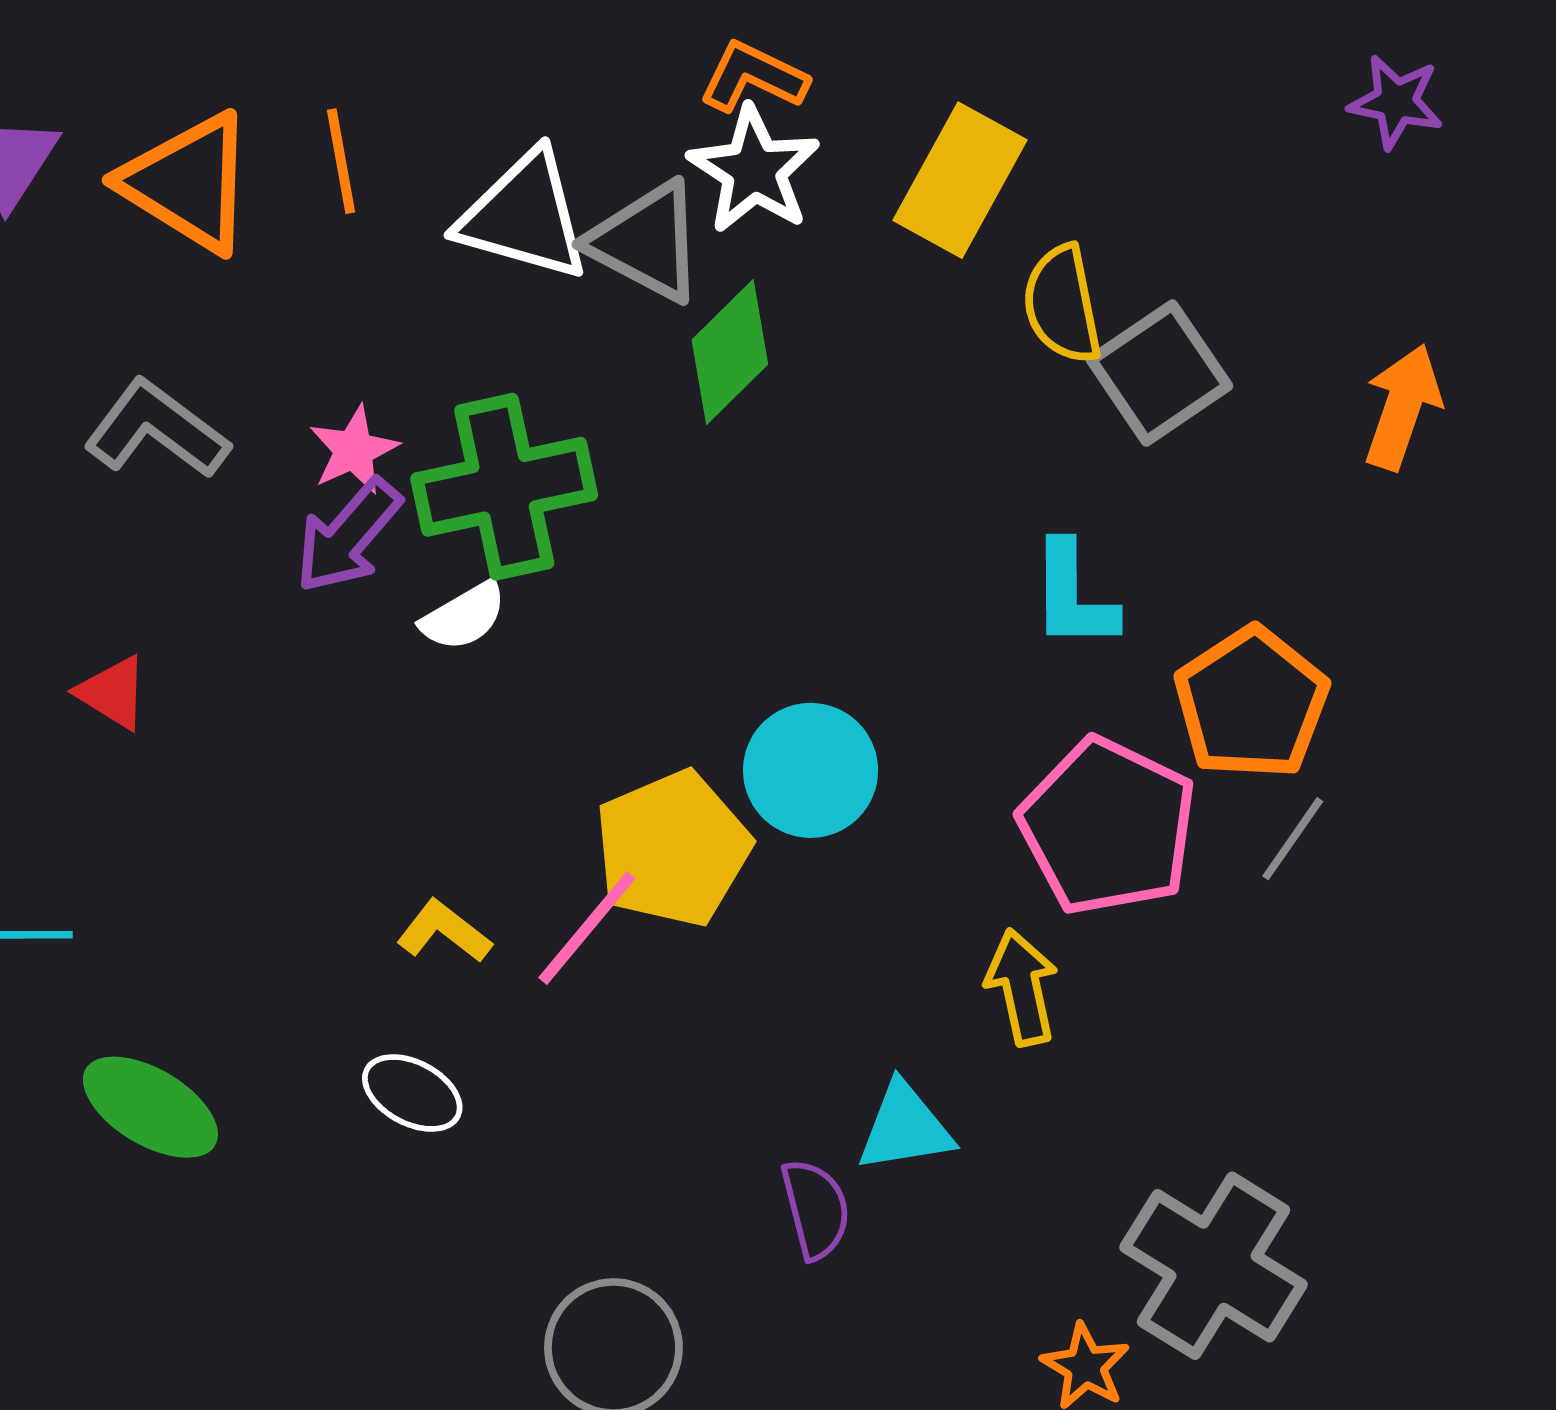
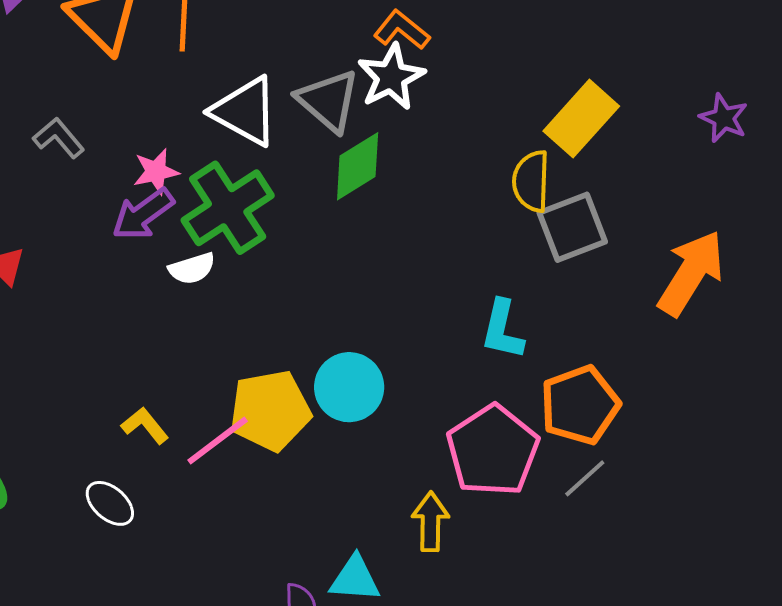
yellow rectangle: (960, 180) -> (581, 119), moved
white triangle: (524, 216) -> (245, 111), moved
orange arrow: (1402, 407) -> (691, 273), size x1.4
gray L-shape: (156, 429) -> (59, 138), size x0.7
green cross: (504, 487) -> (228, 208), turned -34

